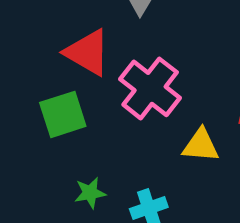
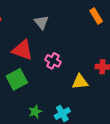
pink cross: (150, 88) -> (53, 61), size x0.6

